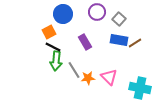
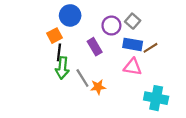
purple circle: (97, 12) -> (111, 26), moved
black line: (53, 47) -> (59, 52), turned 70
pink triangle: (109, 77) -> (133, 67), moved, turned -36

